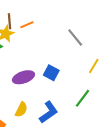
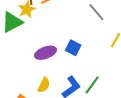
green line: (83, 98) -> (92, 85), moved

